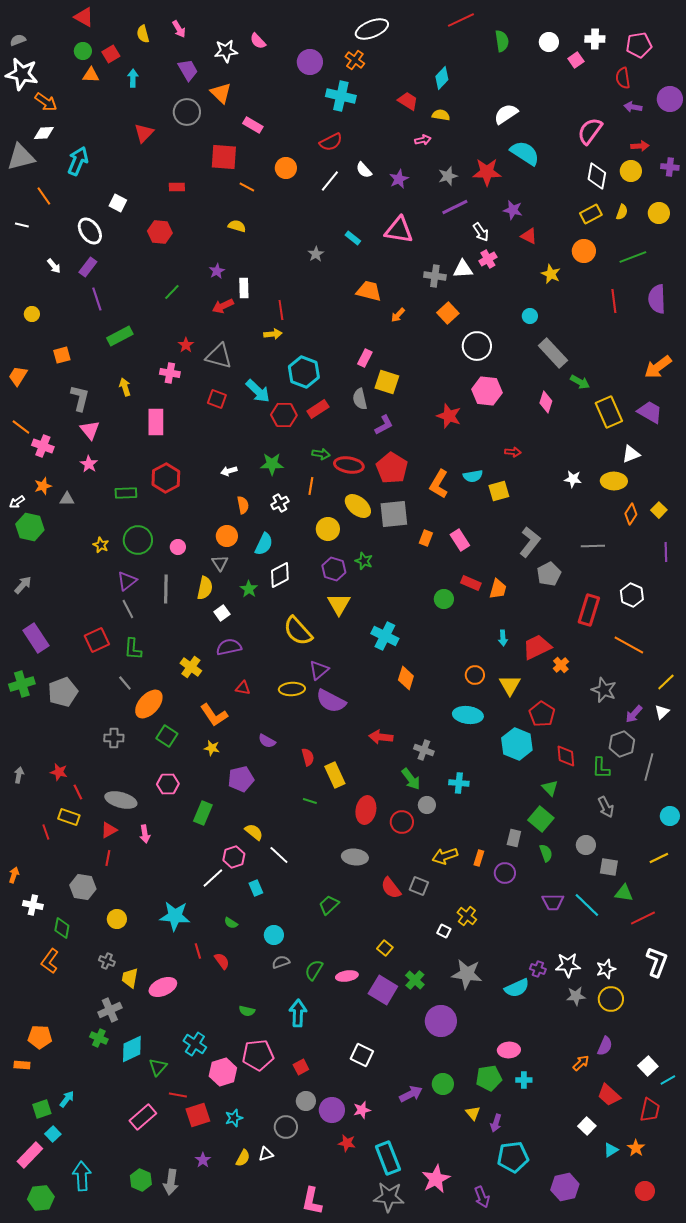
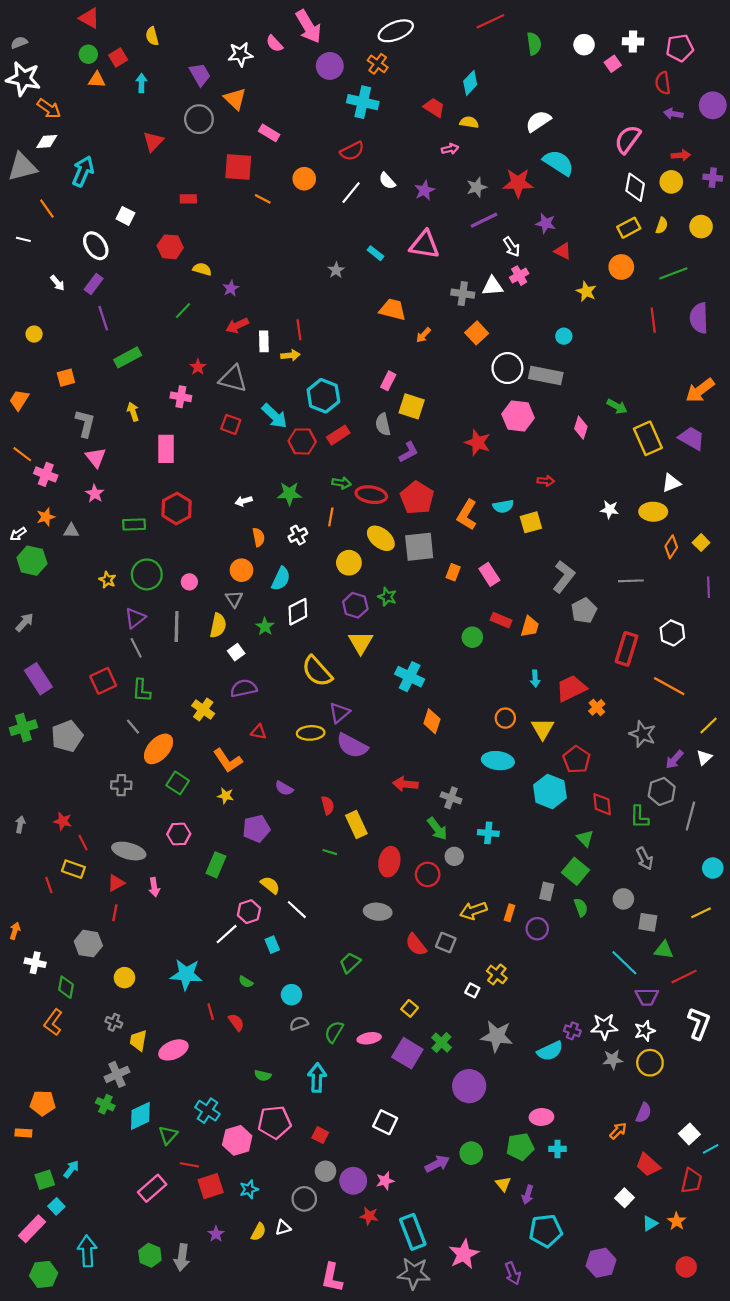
pink arrow: (179, 29) -> (309, 27), moved, size x1.8
yellow semicircle: (237, 226) -> (202, 269), moved
white rectangle: (244, 288) -> (264, 341), moved
gray rectangle: (553, 353) -> (546, 376), moved, turned -36
purple trapezoid: (553, 902) -> (647, 997), moved
red square: (301, 1067) -> (320, 1135), turned -35

